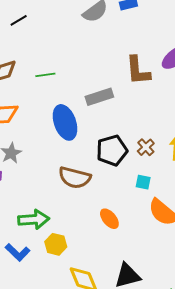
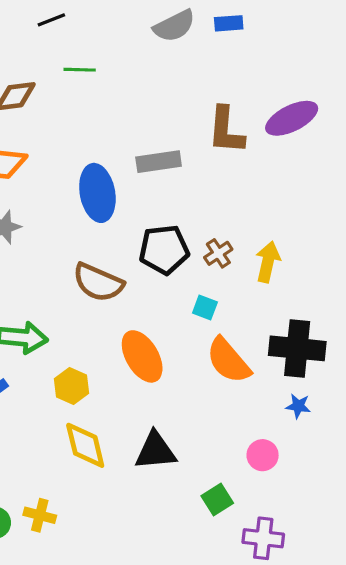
green line: (45, 75) -> (80, 70), moved
orange ellipse: (109, 219) -> (142, 356), size x1.5
yellow hexagon: (56, 244) -> (71, 386), moved

